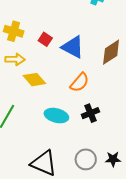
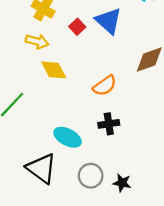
blue triangle: (73, 47) -> (108, 21), moved
cyan ellipse: (56, 116) -> (68, 137), moved

